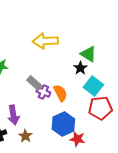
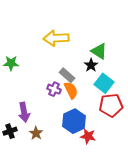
gray rectangle: (34, 83) -> (67, 75), moved

